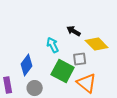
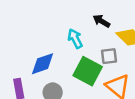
blue diamond: (27, 65) -> (43, 64), turned 35

